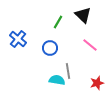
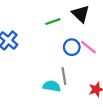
green line: (58, 22) -> (53, 22), turned 40
blue circle: (50, 48) -> (72, 47), moved

